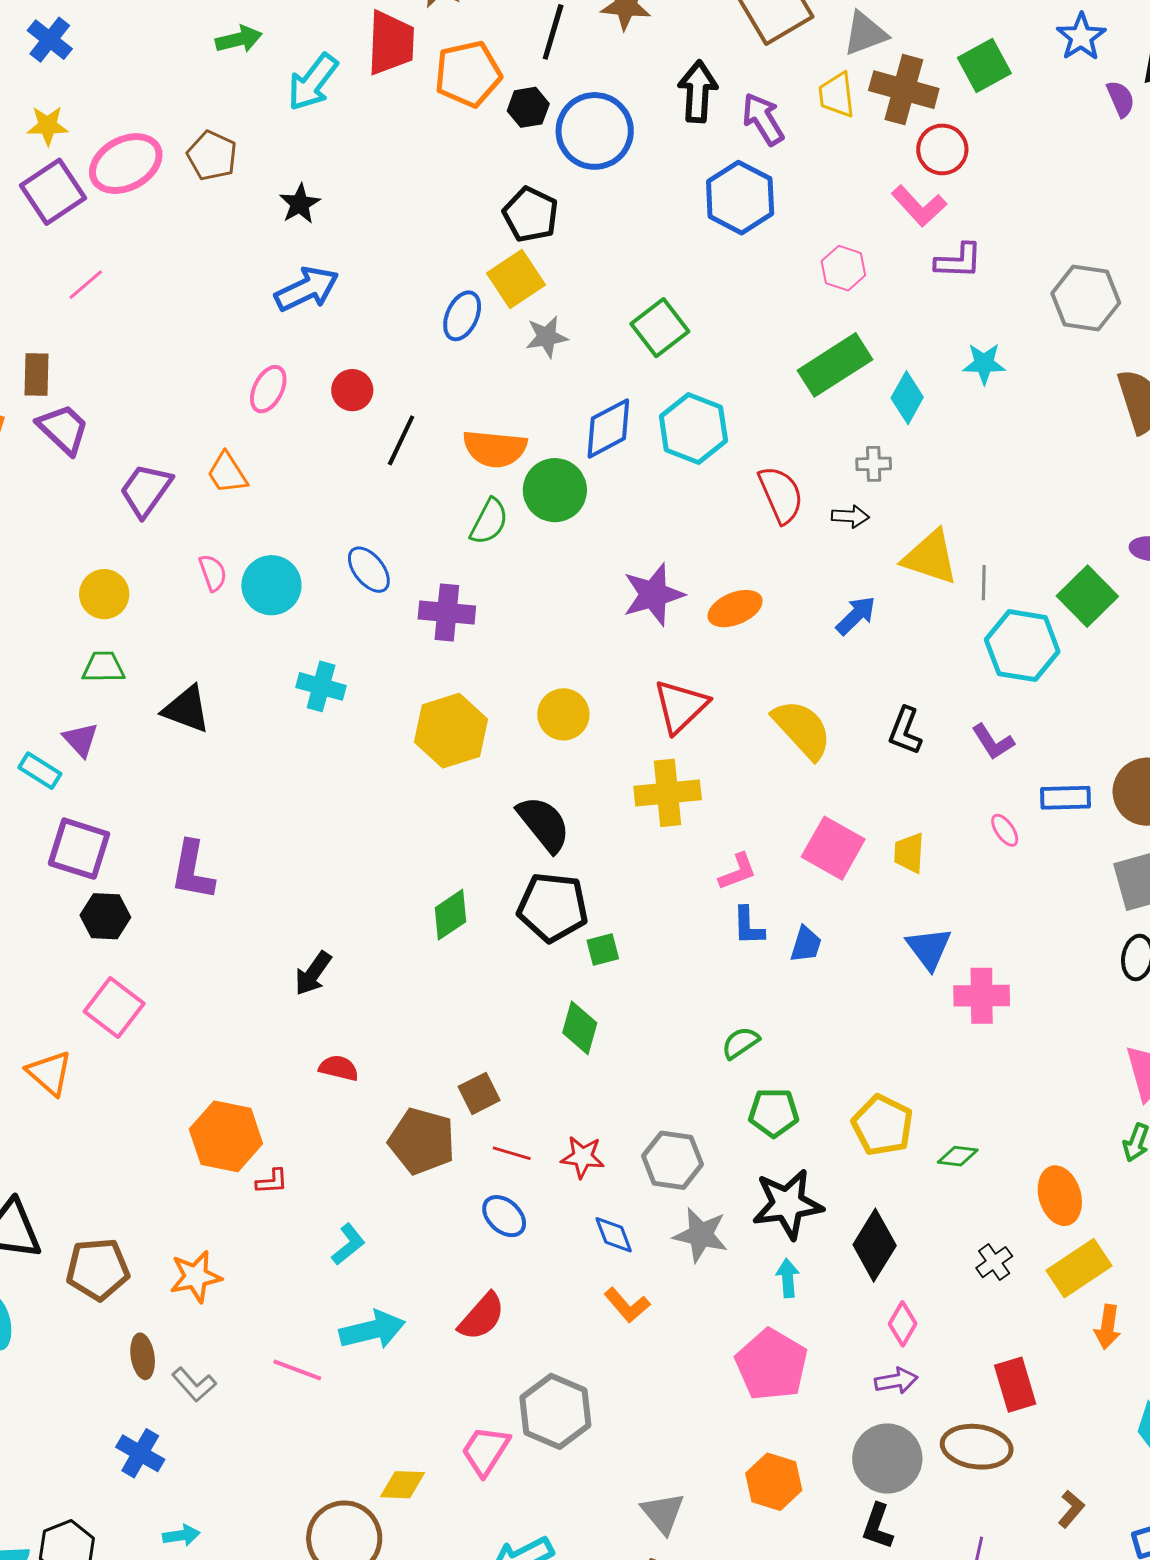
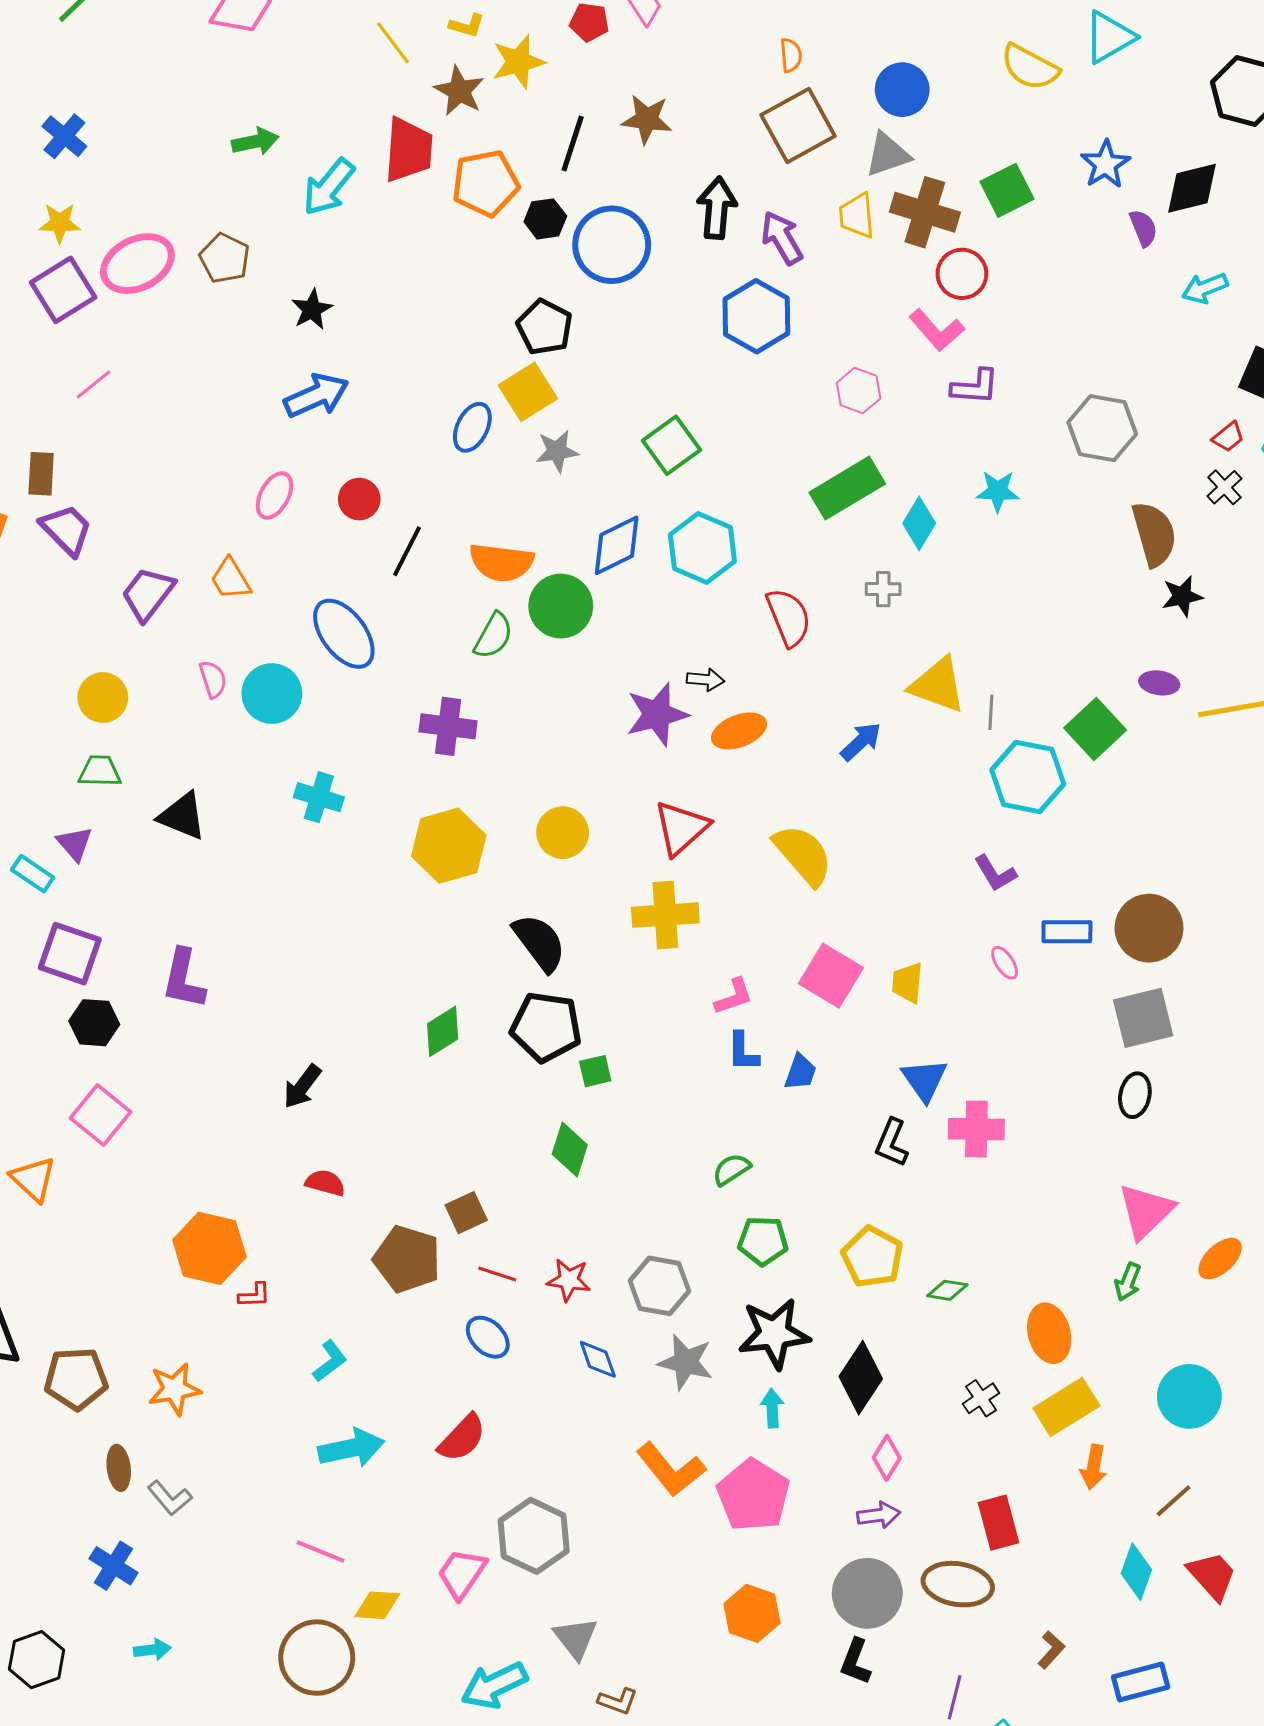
black arrow: (850, 516) -> (705, 680), moved
blue ellipse: (369, 570) -> (344, 634), moved, size x1.5
black L-shape: (905, 731) -> (892, 1143), moved
orange L-shape: (627, 1305) -> (671, 1469), moved, size x1.5
pink line: (297, 1370) -> (320, 1552), moved
gray triangle: (663, 1513) -> (576, 1638), moved

